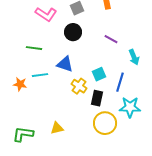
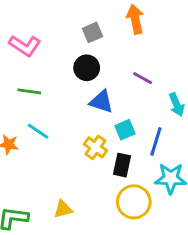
pink L-shape: (46, 14) -> (25, 46), moved
blue triangle: (65, 64) -> (101, 102), moved
cyan line: (40, 75) -> (38, 131), turned 42

